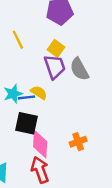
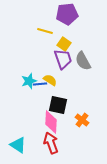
yellow line: (18, 40) -> (45, 31), moved, turned -49
black square: (27, 123) -> (58, 105), moved
orange cross: (78, 142) -> (82, 120), turned -32

